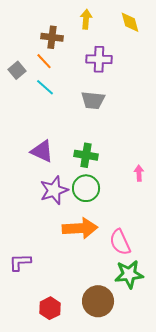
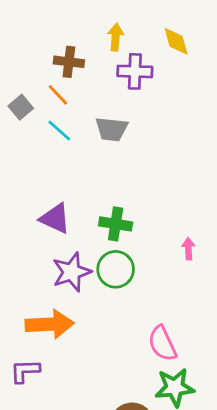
purple cross: (99, 59) -> (135, 71), moved
gray trapezoid: (93, 100) -> (111, 129), moved
orange arrow: (80, 228) -> (50, 324), moved

